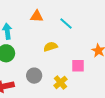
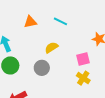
gray circle: (34, 76) -> (42, 68), moved
yellow cross: (60, 82) -> (83, 78), moved

